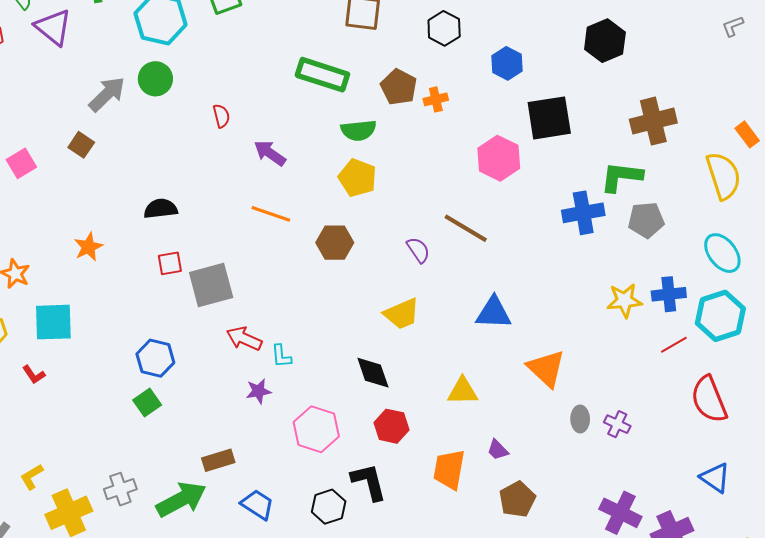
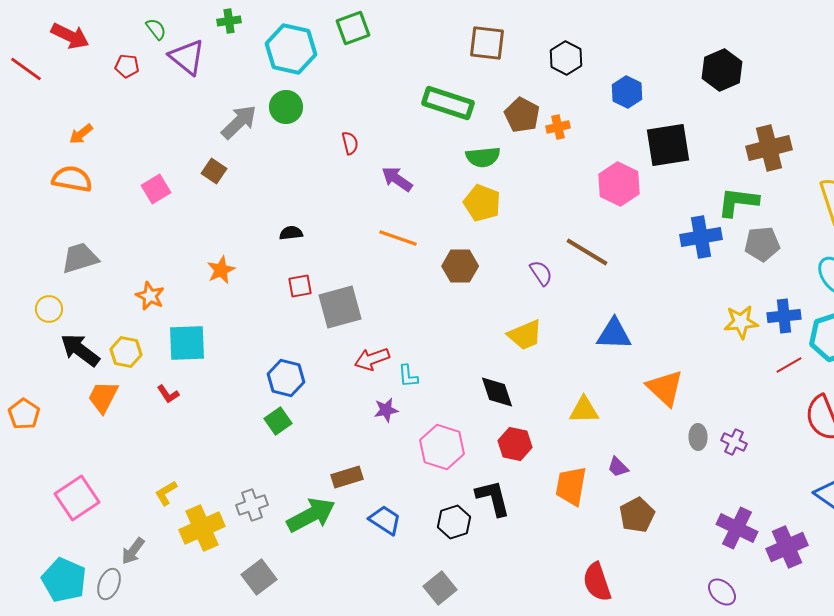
black semicircle: (161, 209) -> (291, 233), size x0.7
red arrow: (244, 339) -> (372, 359), turned -44

